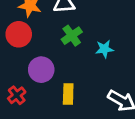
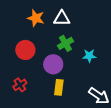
red circle: (19, 34) -> (25, 50), moved
purple circle: (41, 70) -> (53, 64), moved

